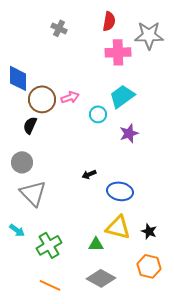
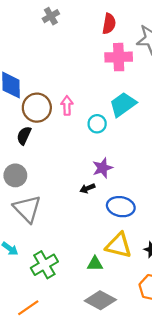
gray cross: (59, 28) -> (51, 16), moved, turned 35
pink arrow: (70, 97) -> (67, 105), turned -72
purple star: (129, 133) -> (102, 168), moved
orange line: (50, 285) -> (28, 308), moved, turned -60

